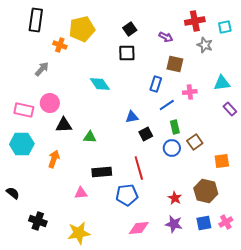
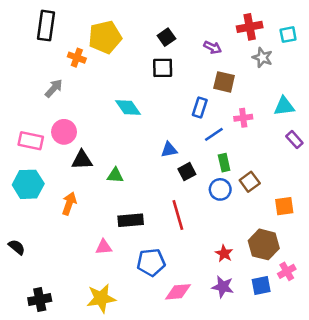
blue pentagon: (127, 195) -> (151, 262), moved
black cross: (38, 221) -> (40, 300), moved, turned -30
pink cross: (226, 222) -> (287, 271), moved

